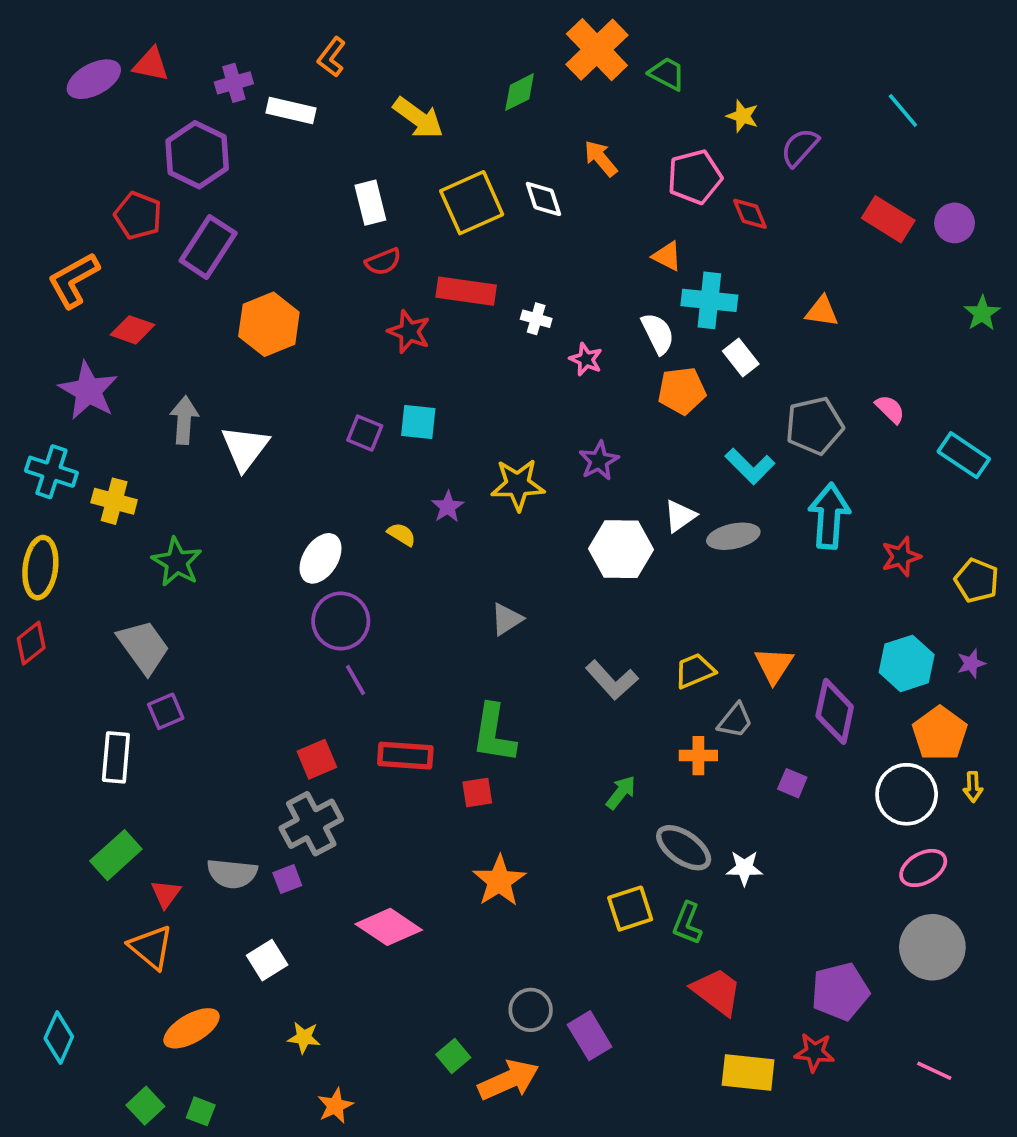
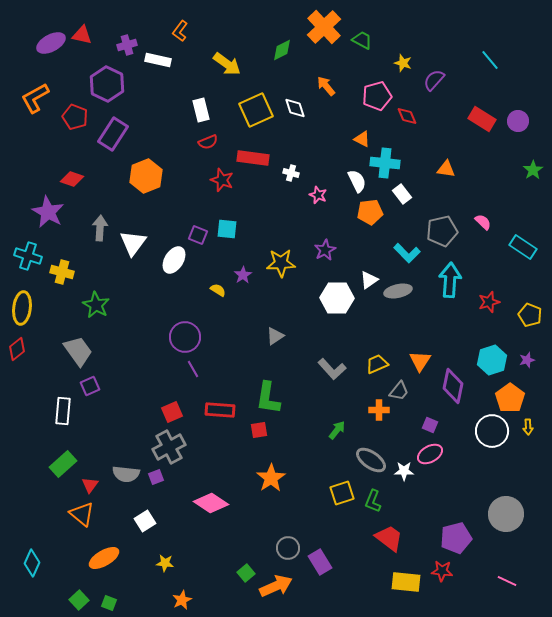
orange L-shape: (74, 280) -> (35, 98), moved
white ellipse: (321, 558) -> (174, 260), moved
pink ellipse: (923, 868) -> (430, 454), moved

